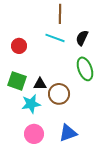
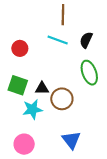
blue triangle: (68, 133) -> (71, 140), turned -48
pink circle: (34, 134) -> (24, 144), moved

